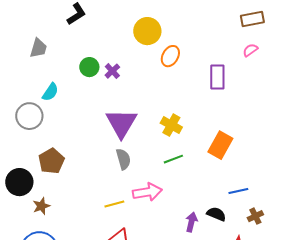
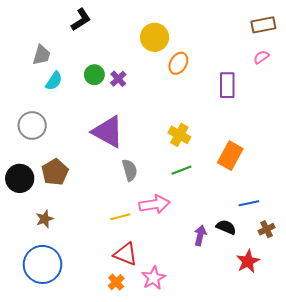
cyan semicircle: (50, 92) -> (54, 81), moved
purple triangle: (121, 123) -> (108, 132), moved, turned -32
black circle: (19, 182) -> (20, 178), moved

